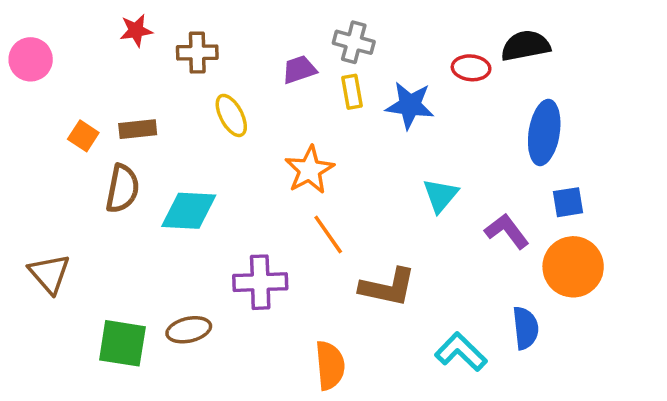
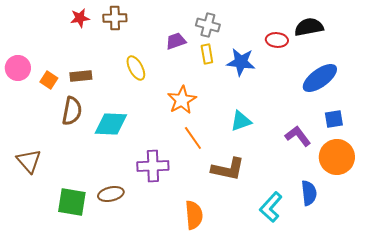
brown cross: (197, 53) -> (115, 18), moved
pink circle: (31, 59) -> (18, 68), moved
blue ellipse: (544, 132) -> (320, 78), turned 45
cyan triangle: (440, 195) -> (241, 121), moved, turned 30
cyan L-shape: (461, 352) -> (271, 207), turned -92

